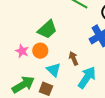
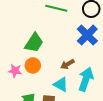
brown arrow: (74, 58) -> (67, 64), turned -80
cyan triangle: (54, 70) -> (61, 84), moved

